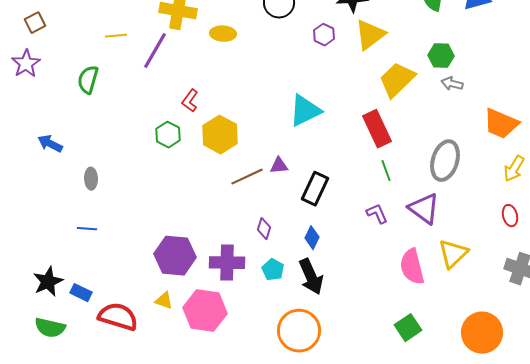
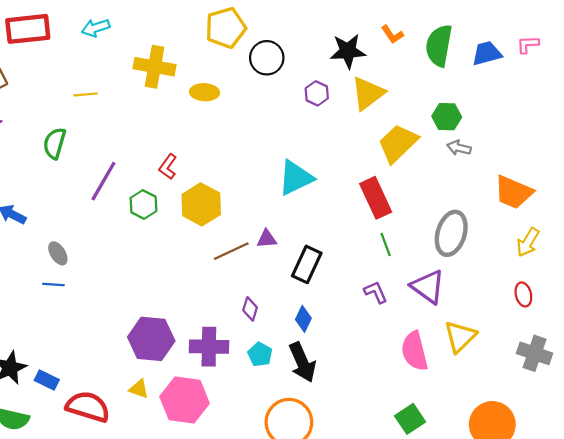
purple line: (155, 51) -> (103, 181), moved
gray ellipse: (91, 179) -> (58, 253), turned -30
blue line: (87, 229) -> (53, 284), moved

